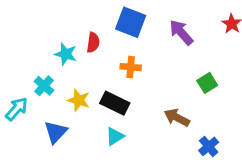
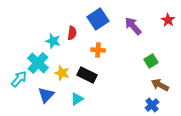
blue square: (131, 22) -> (98, 19), turned 35
cyan cross: (44, 86) -> (38, 63), size x1.5
brown arrow: (177, 118) -> (160, 85), moved
cyan triangle: (115, 136) -> (77, 99), moved

